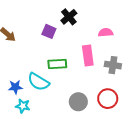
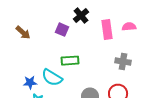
pink semicircle: (106, 33) -> (129, 27), moved
pink rectangle: (88, 56) -> (107, 30), moved

